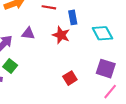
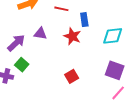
cyan diamond: (102, 33) -> (113, 36), turned -70
red square: (70, 78) -> (72, 76), moved

